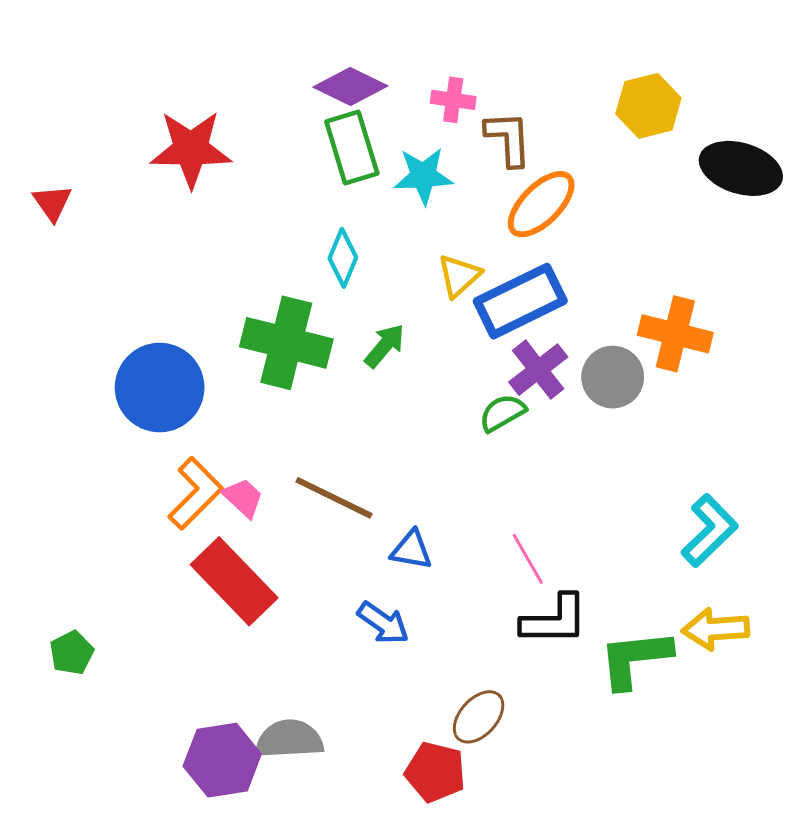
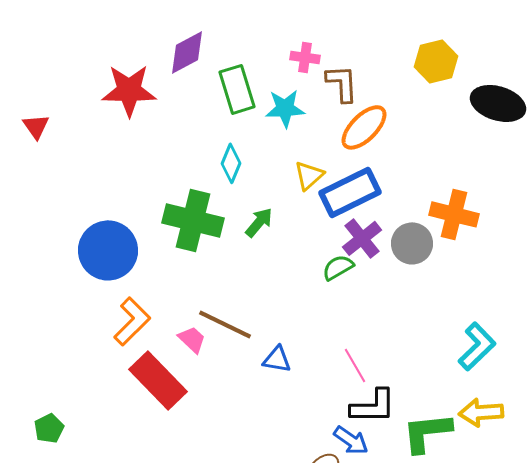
purple diamond: (350, 86) -> (187, 52), moved, turned -54
pink trapezoid: (243, 498) -> (192, 339), moved
blue arrow: (383, 623) -> (351, 440), moved

